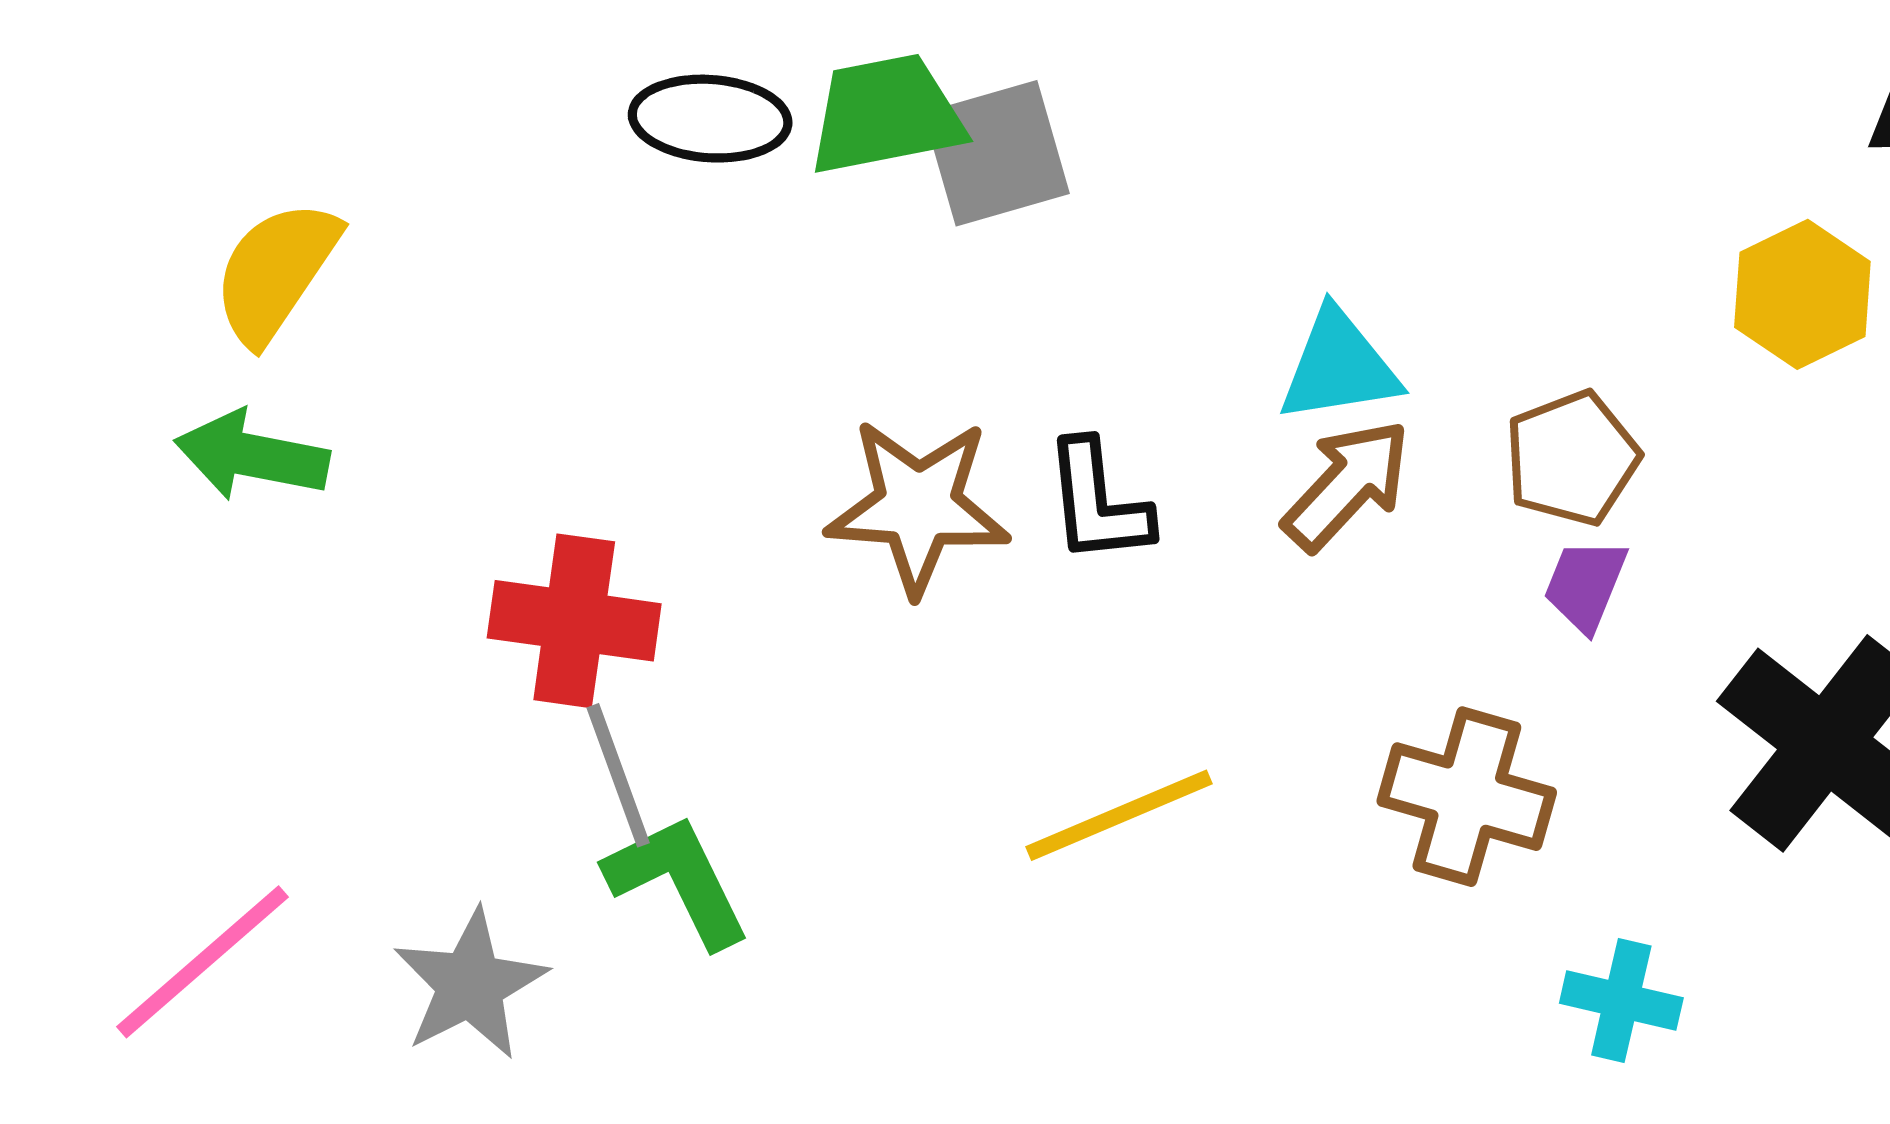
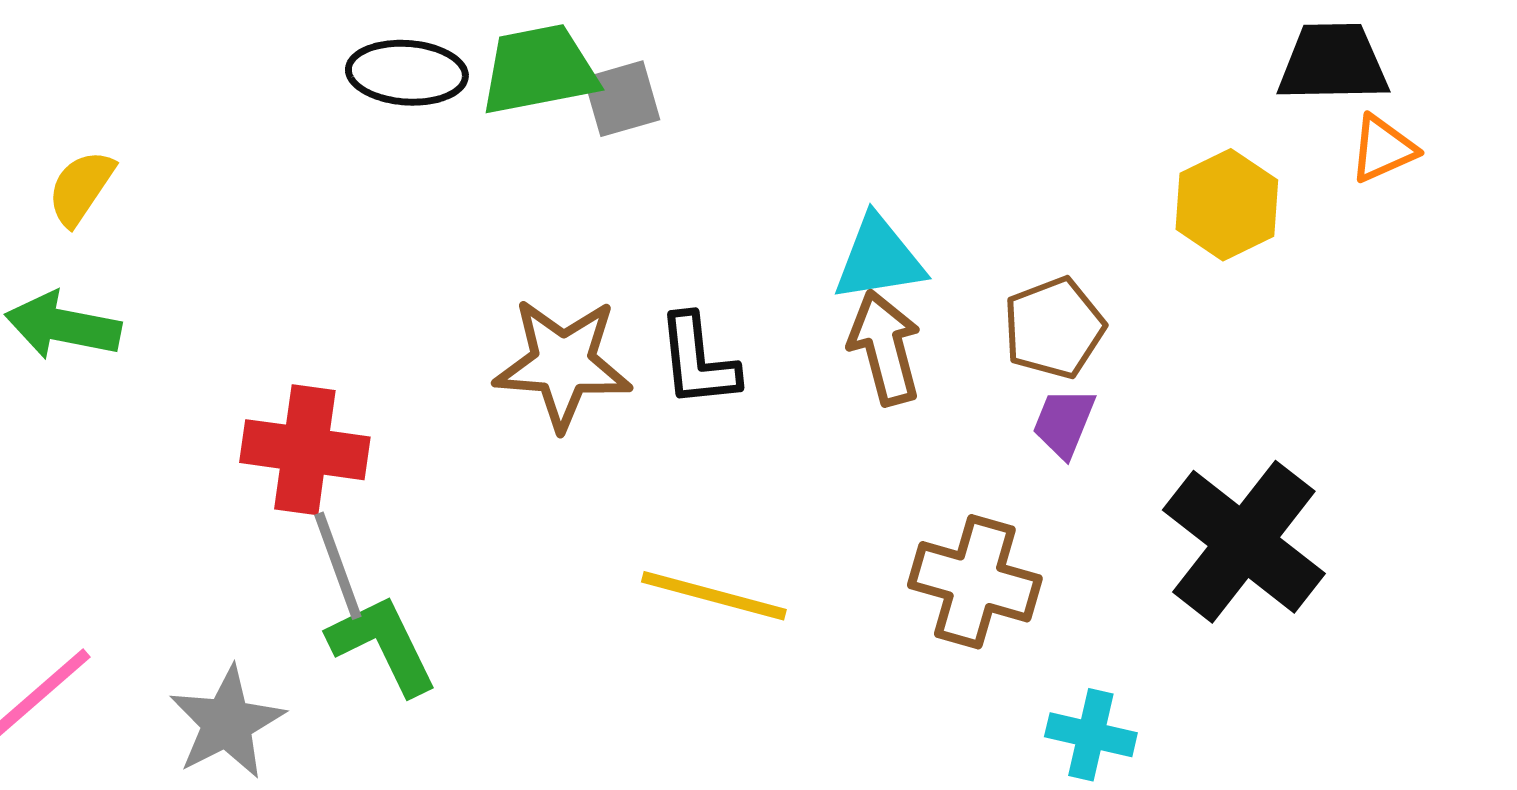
gray square: (996, 153) -> (622, 99), size x0.7
yellow semicircle: (276, 272) -> (81, 188), size x0.7
brown arrow: (1347, 485) -> (885, 348), turned -58
yellow line: (1119, 815) -> (714, 596), turned 38

